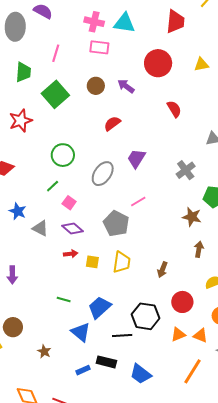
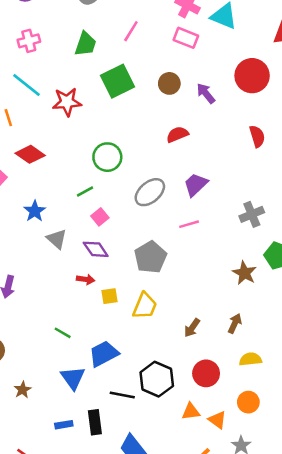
pink line: (138, 202) -> (189, 224), moved
brown arrow: (199, 249) -> (235, 323), moved
yellow square: (92, 262) -> (110, 296), turned -32
black rectangle: (106, 362) -> (95, 422), turned 54

